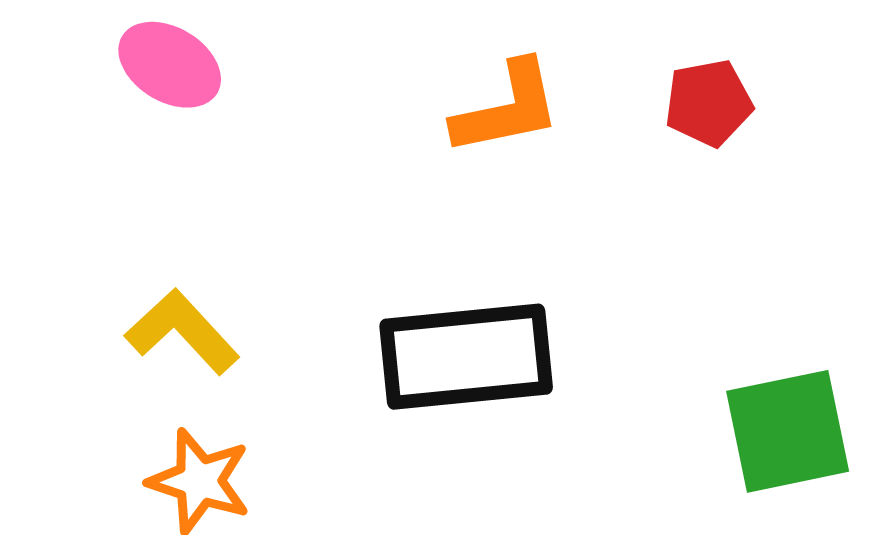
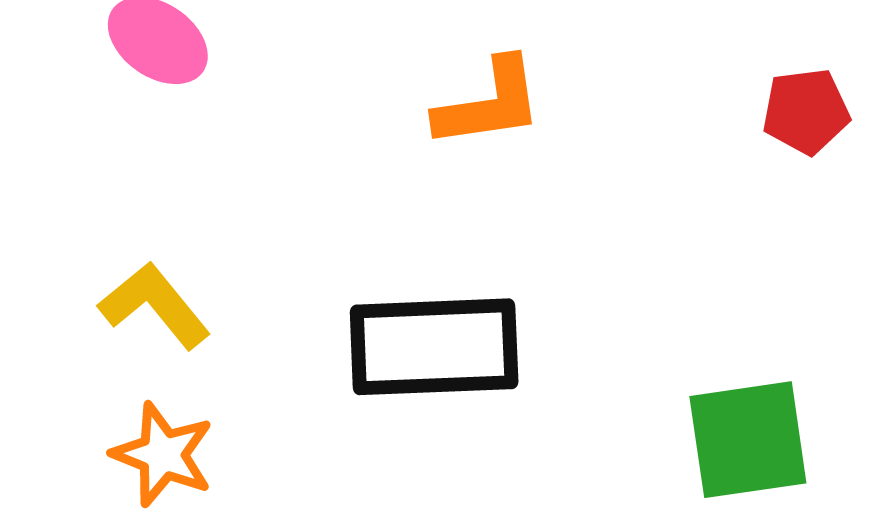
red pentagon: (709, 103) -> (806, 111), moved

